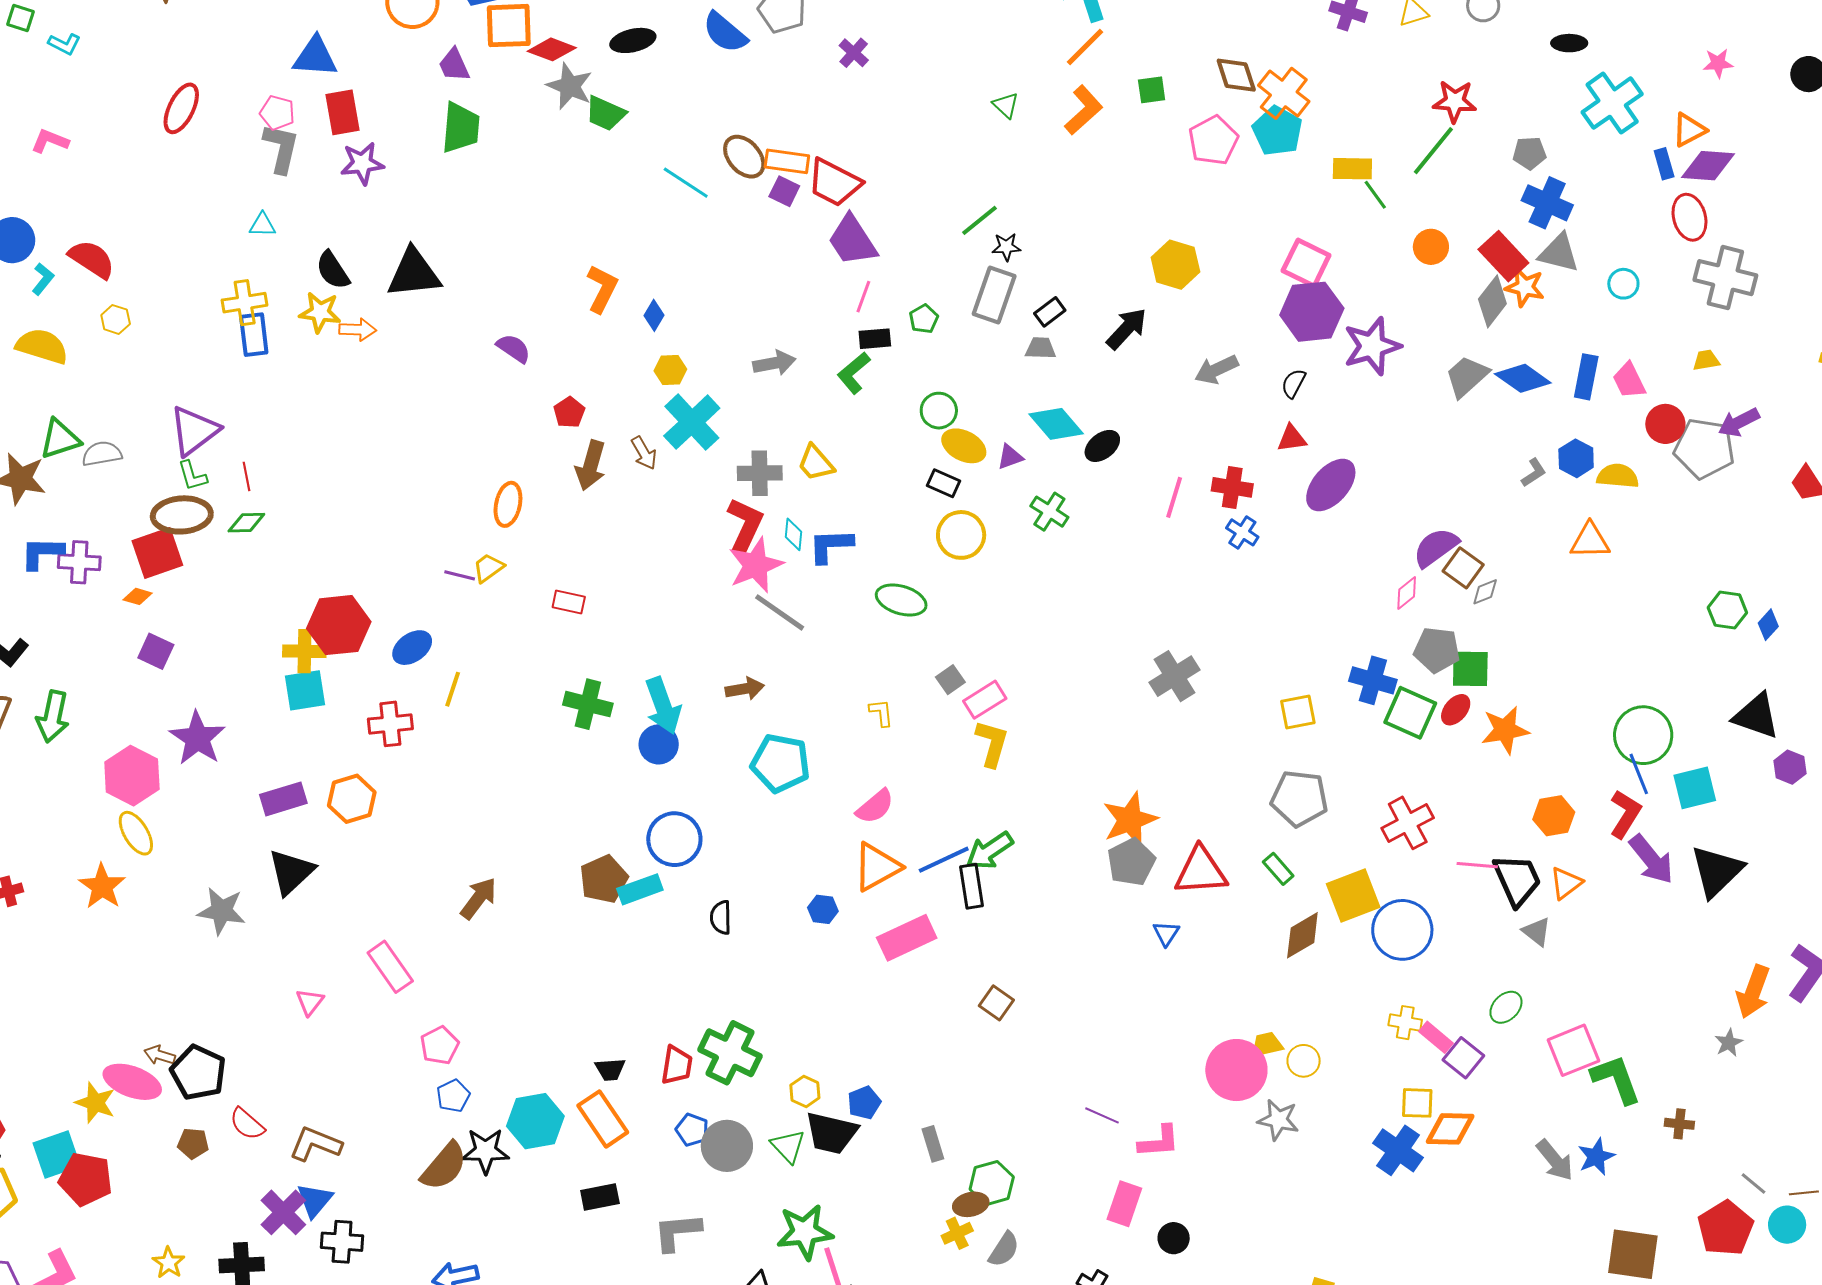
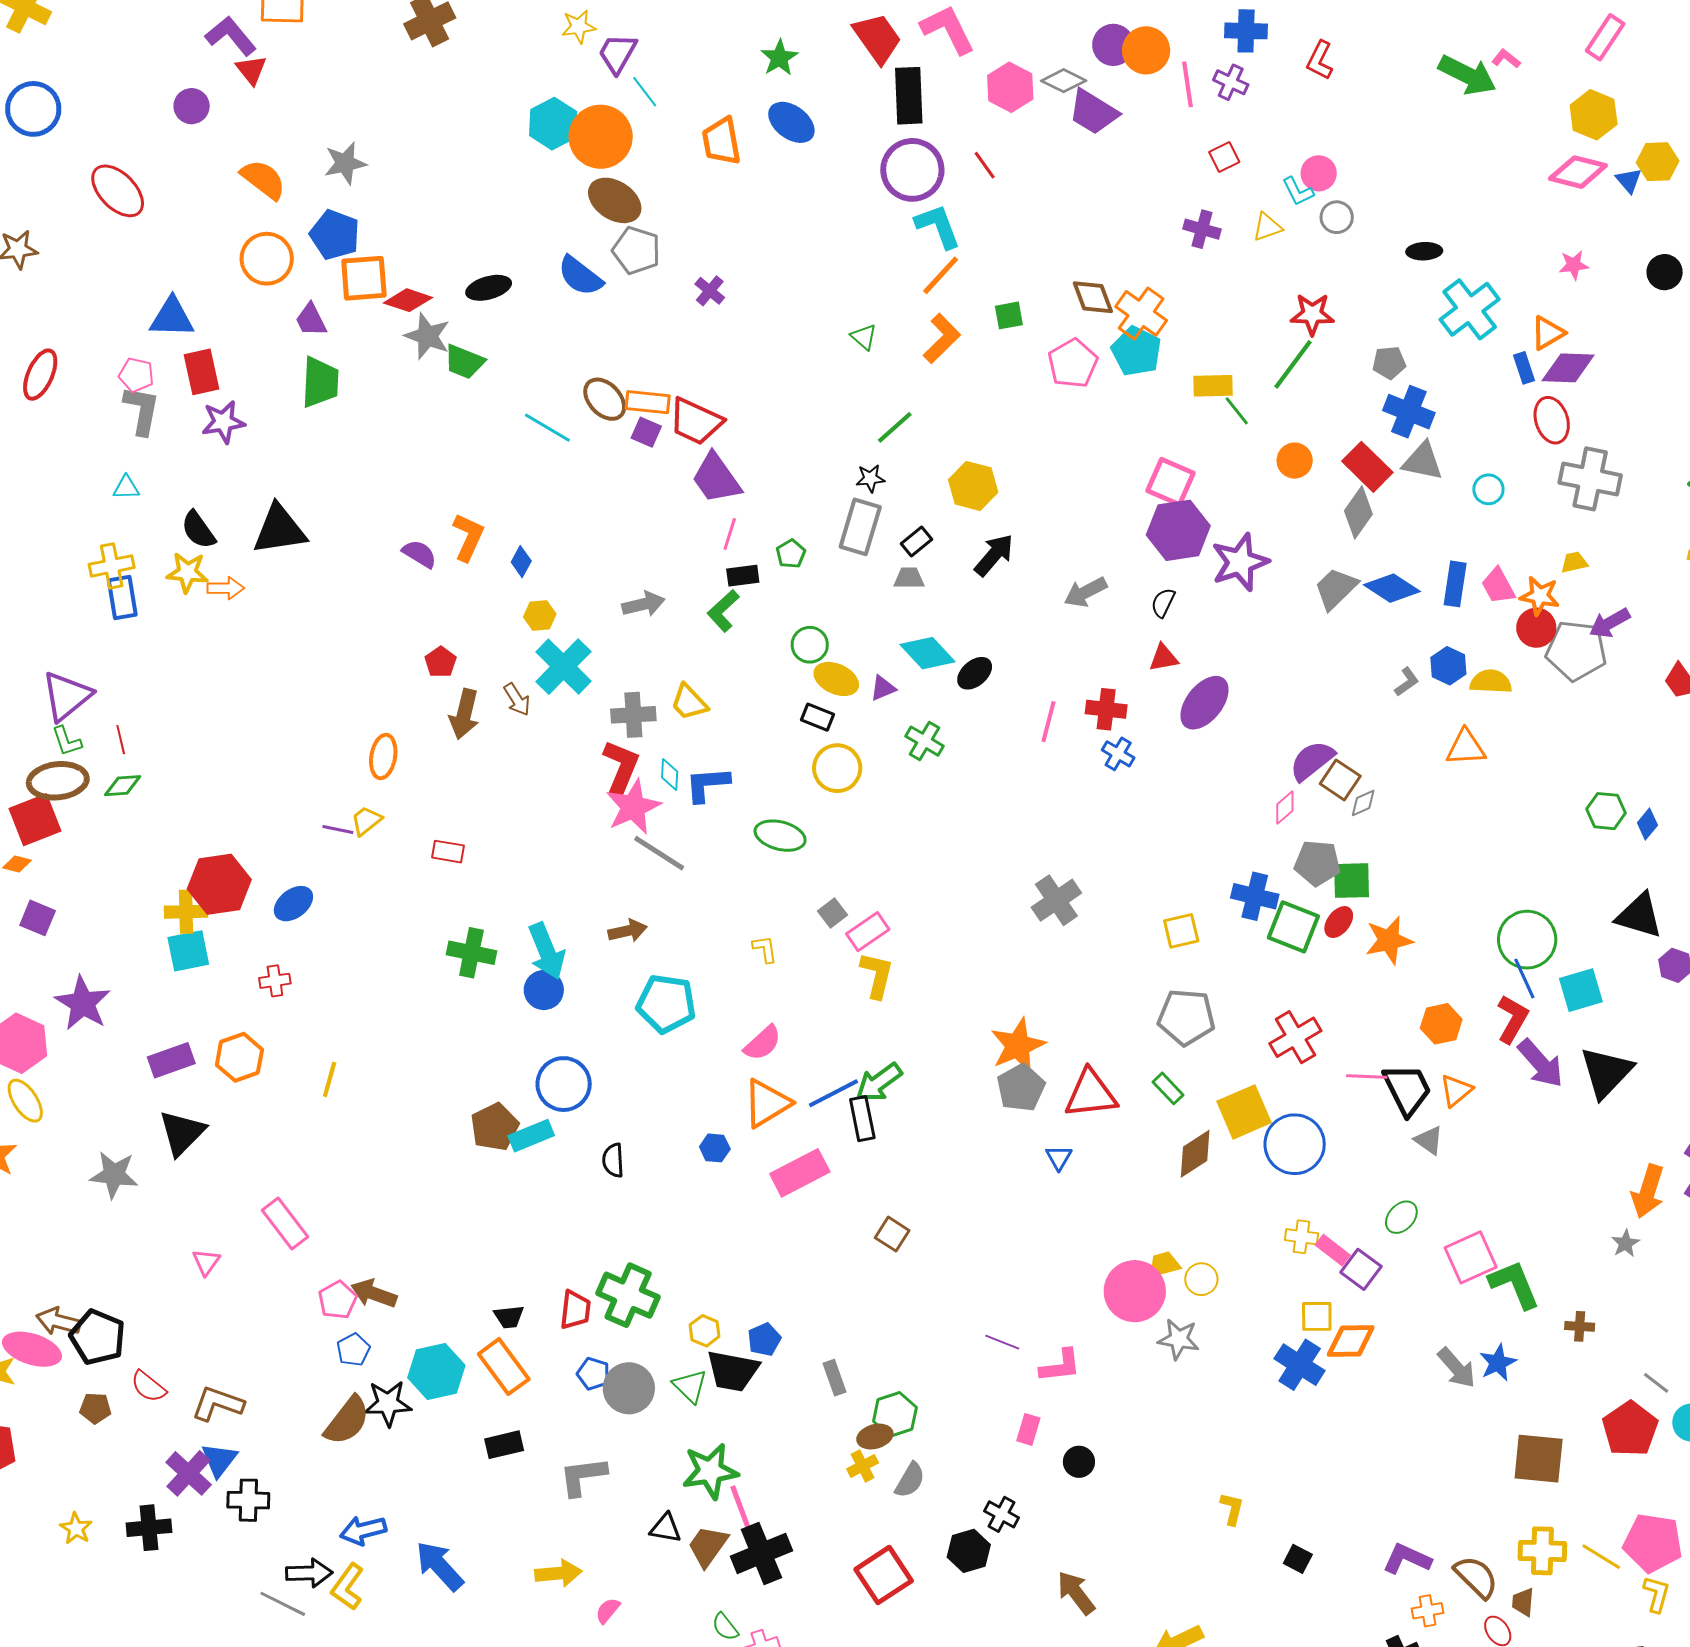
green line: (980, 220) -> (895, 427), moved
yellow hexagon: (1175, 265) -> (973, 486), moved
orange star: (1525, 287) -> (1540, 596), moved
purple semicircle: (514, 348) -> (419, 554), moved
yellow line: (453, 689) -> (330, 1079), moved
red cross: (390, 724) -> (275, 981), size x0.7
brown arrow: (479, 898) -> (374, 1294), moved, turned -105
brown arrow: (160, 1055) -> (58, 1321), size x1.4
pink rectangle: (1124, 1204) -> (1028, 1429), size x0.7

